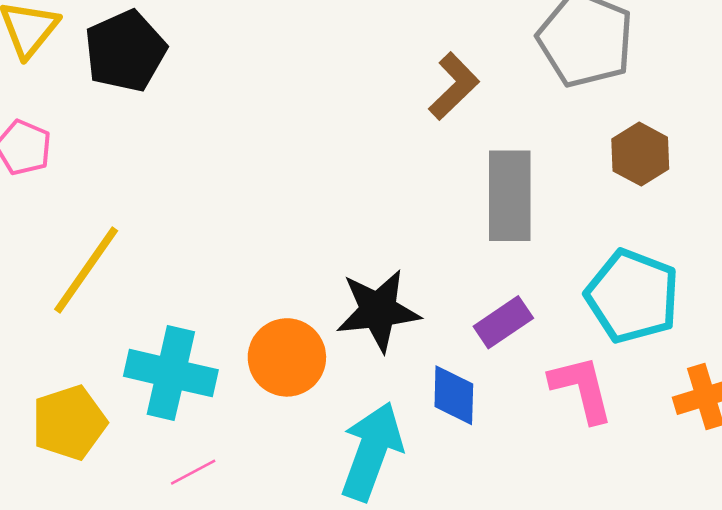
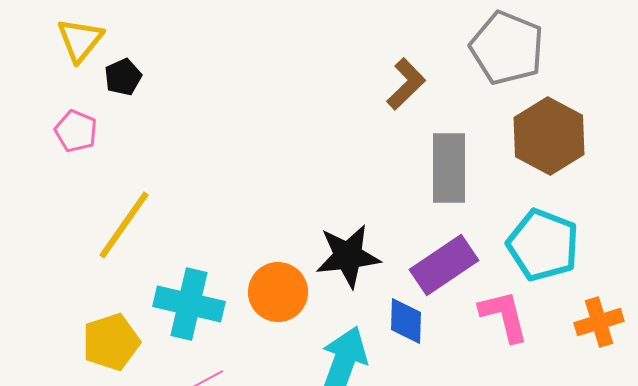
black pentagon: (125, 51) -> (123, 77), moved, size x0.6
brown hexagon: (640, 154) -> (549, 136), size x1.6
purple rectangle: (503, 322) -> (444, 265), size x1.5

